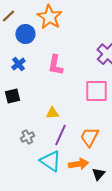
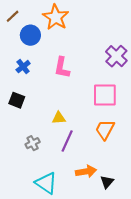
black square: (12, 96) -> (17, 100), turned 35
orange trapezoid: (89, 137) -> (105, 130), moved
cyan triangle: (50, 161) -> (46, 183), moved

